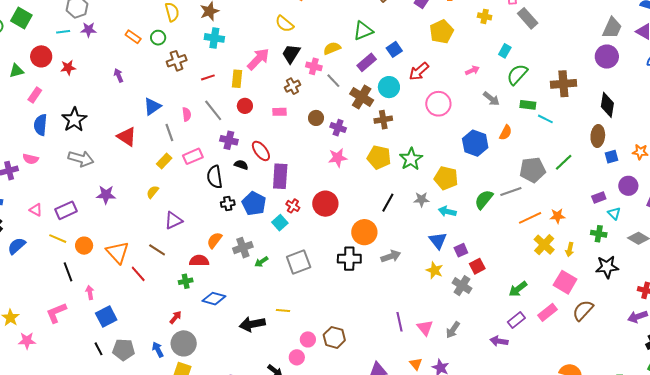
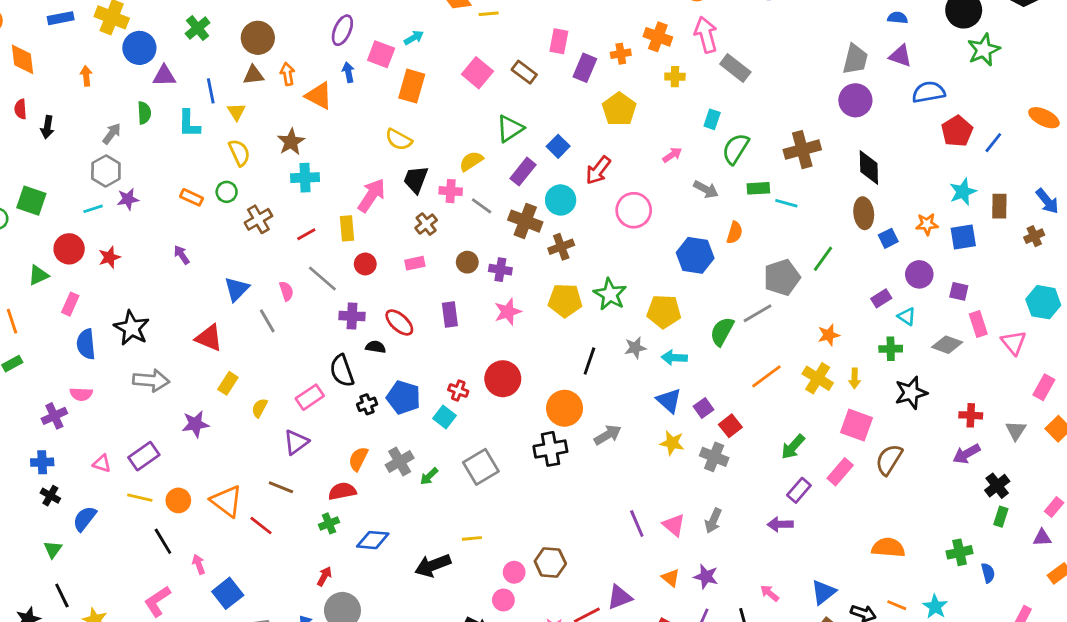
pink rectangle: (193, 156) -> (310, 397), moved
yellow rectangle: (164, 161) -> (228, 383), moved
purple rectangle: (280, 176) -> (450, 315), moved, size x0.7
orange line: (530, 218) -> (766, 376), moved

